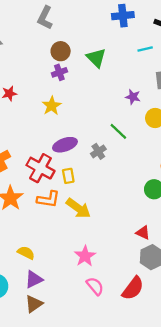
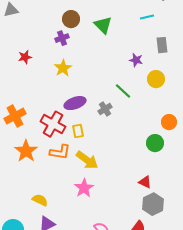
purple cross: (59, 72) -> (62, 38), moved
pink star: (85, 256) -> (84, 188), moved

